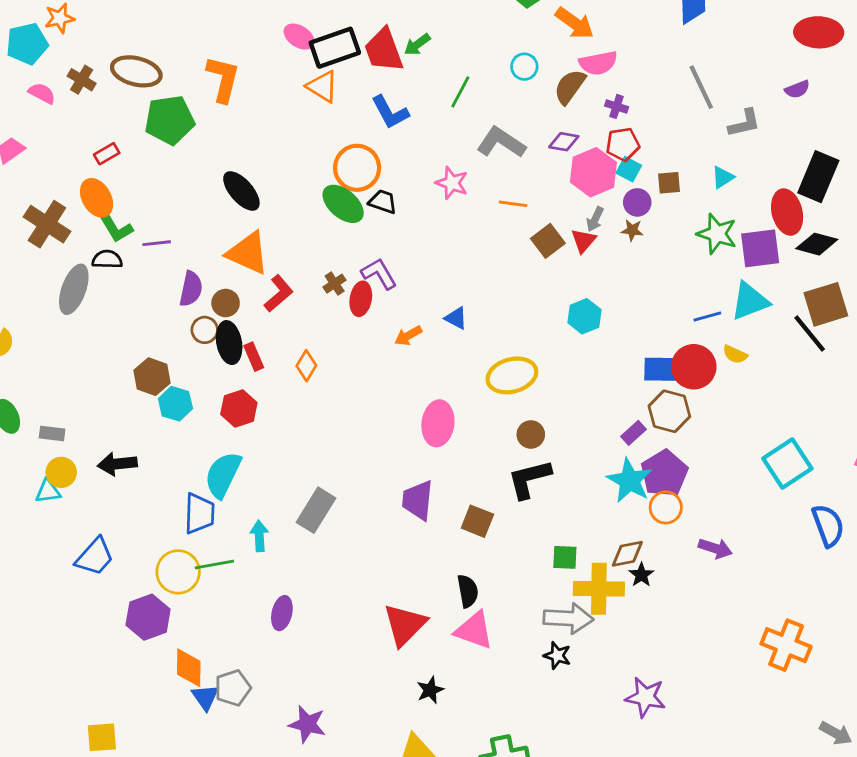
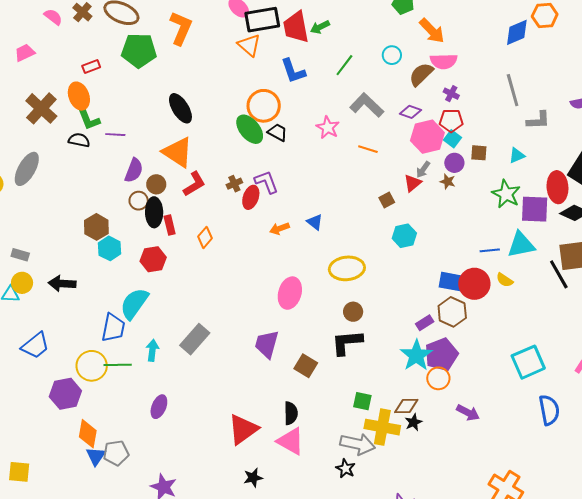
brown square: (548, 241) -> (387, 200), moved, size x0.7
gray ellipse: (74, 289) -> (27, 169), moved

